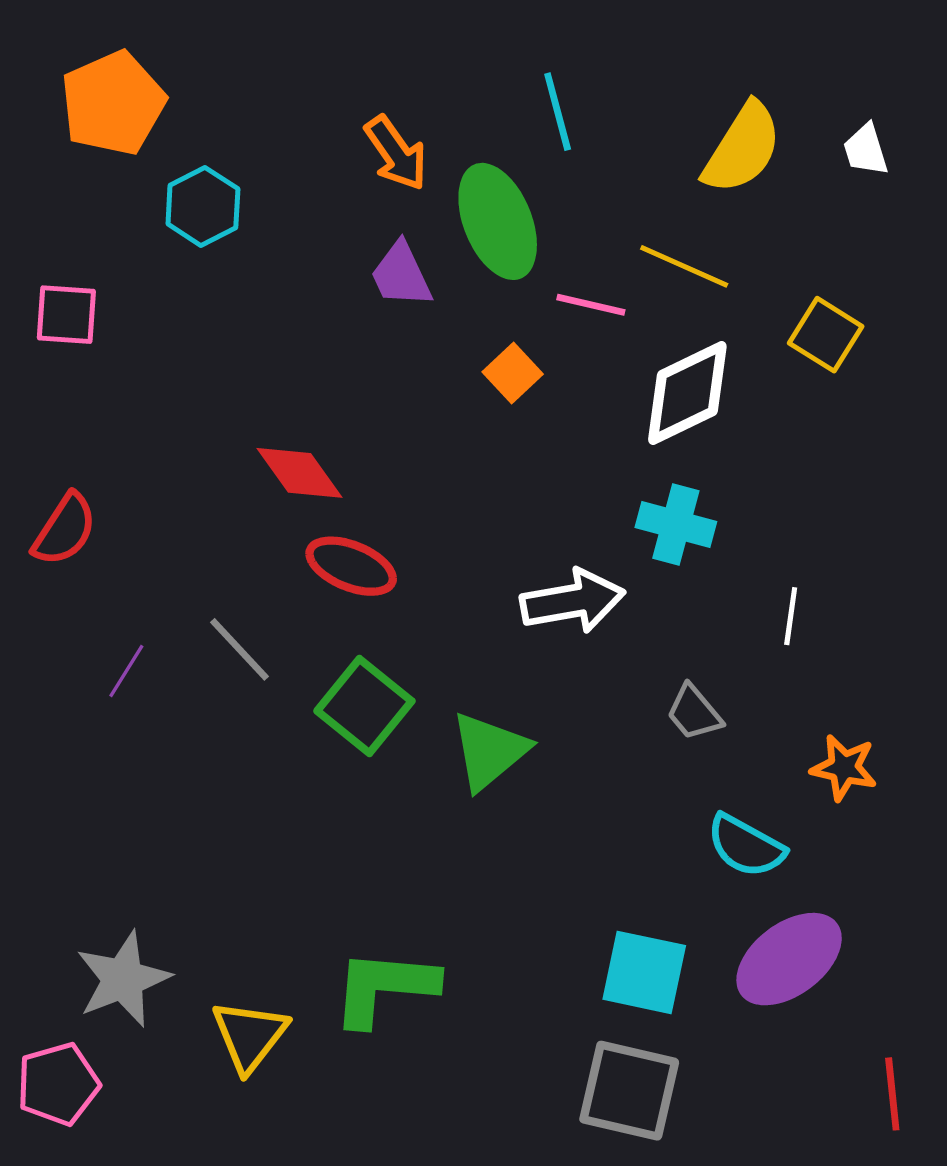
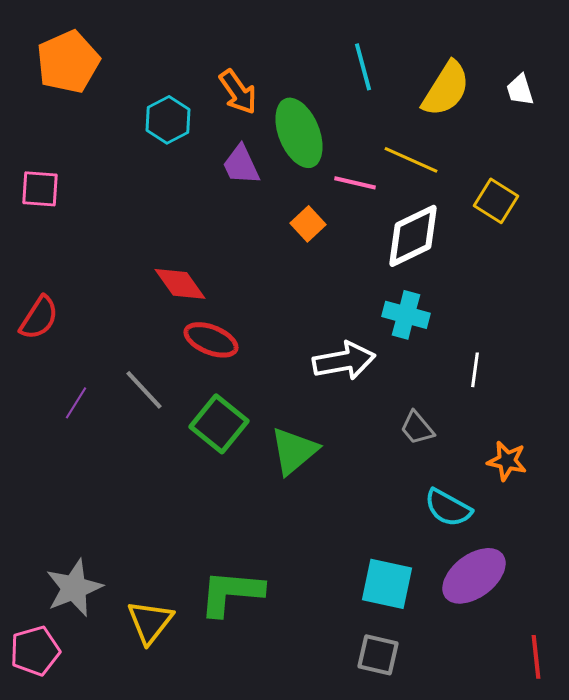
cyan line: (558, 112) -> (363, 67), moved
cyan hexagon: (203, 206) -> (168, 120), moved
gray square: (629, 1091) -> (378, 655), size x0.7

